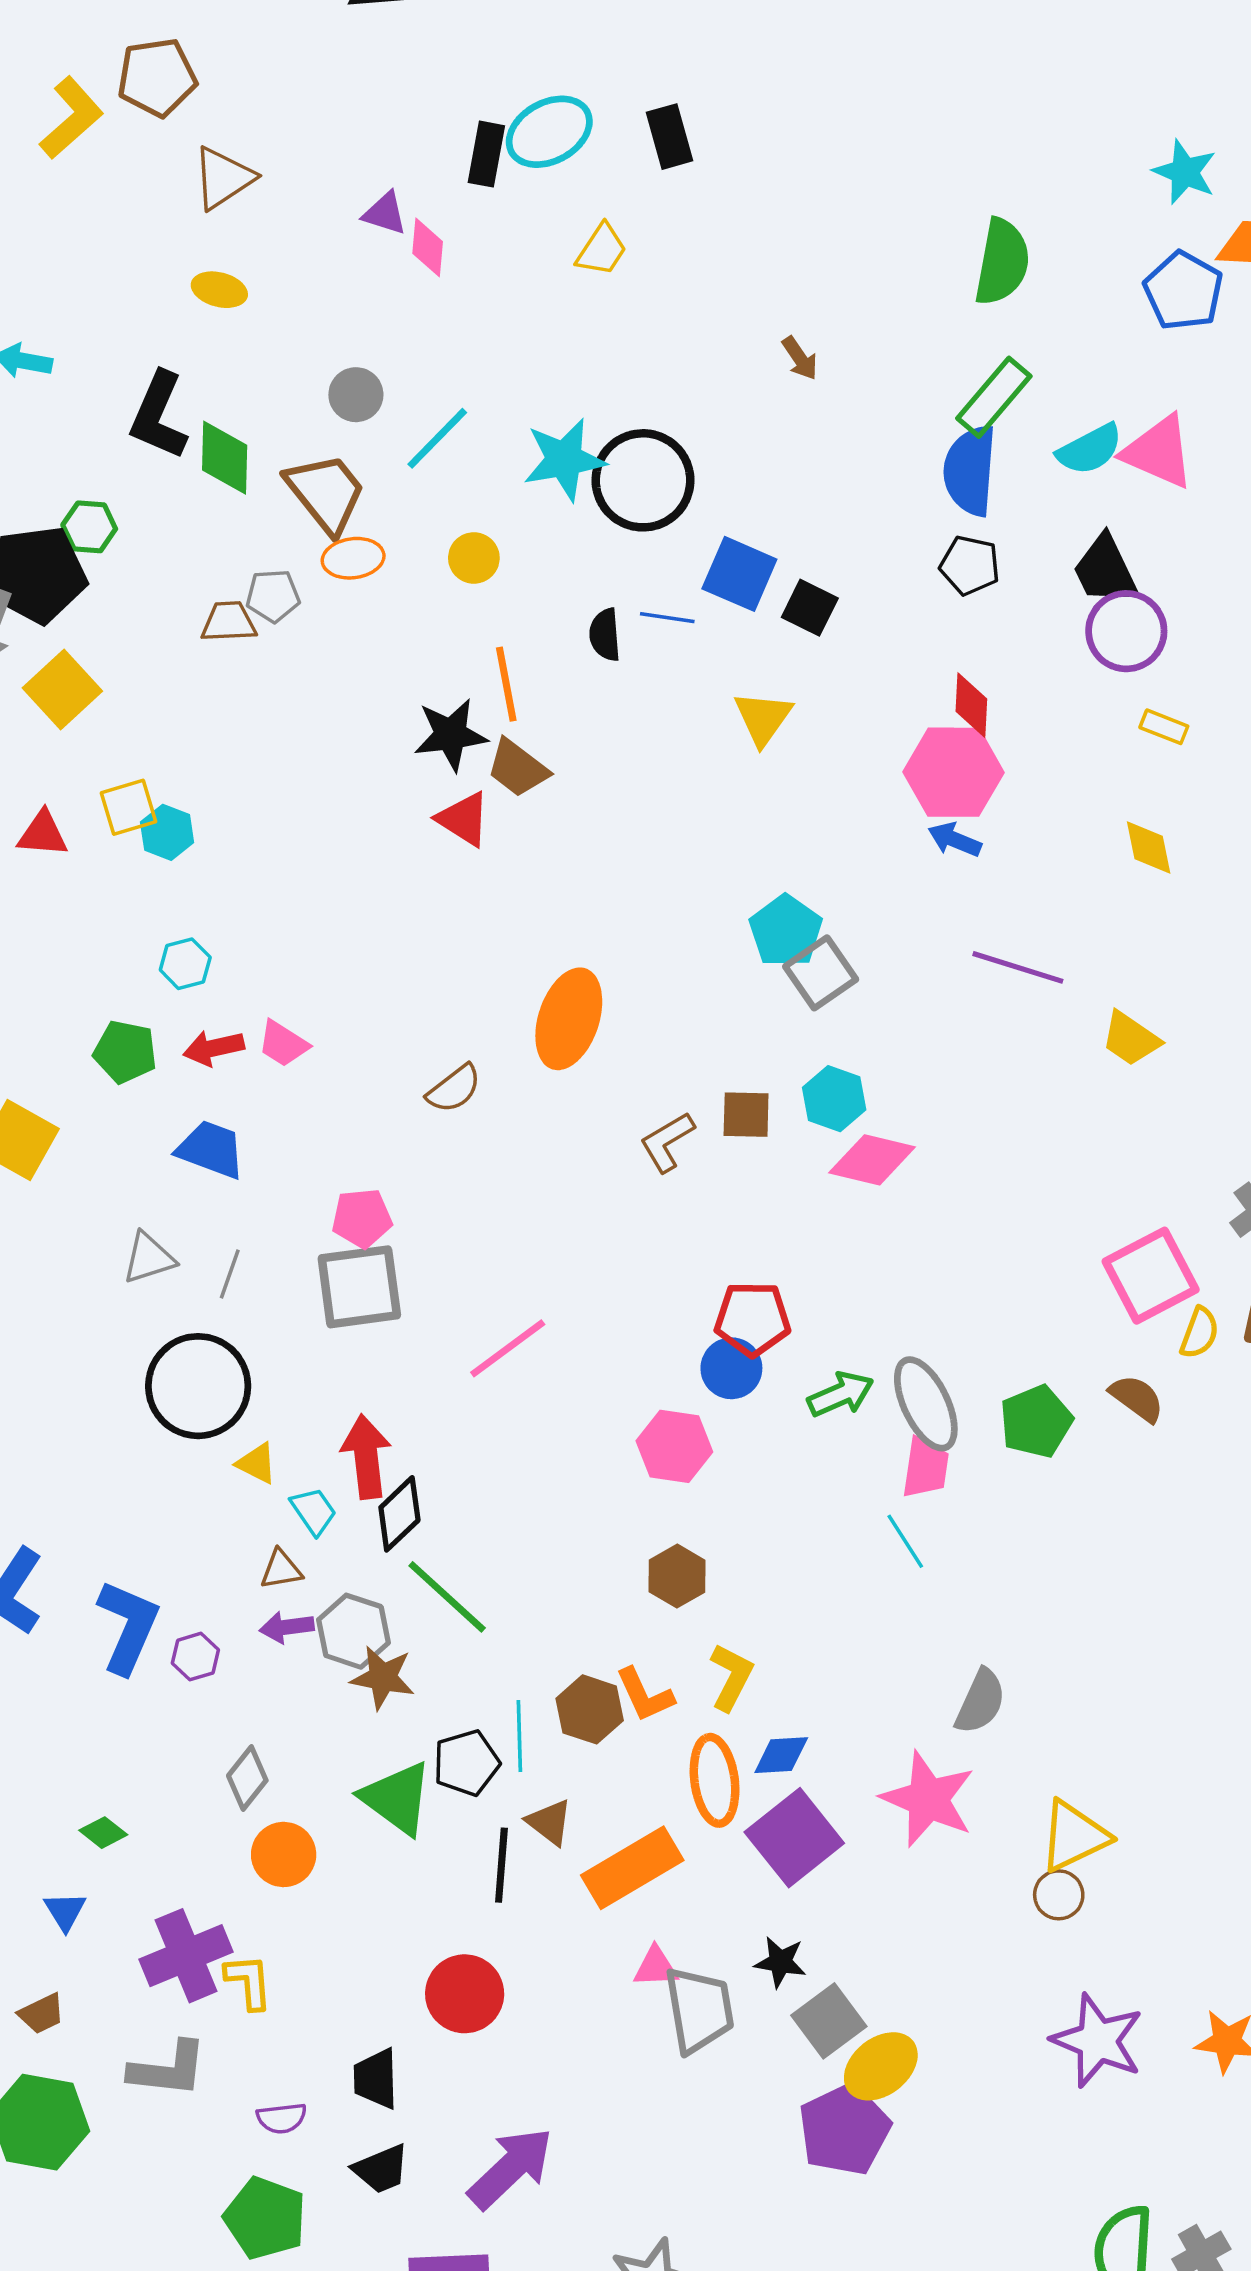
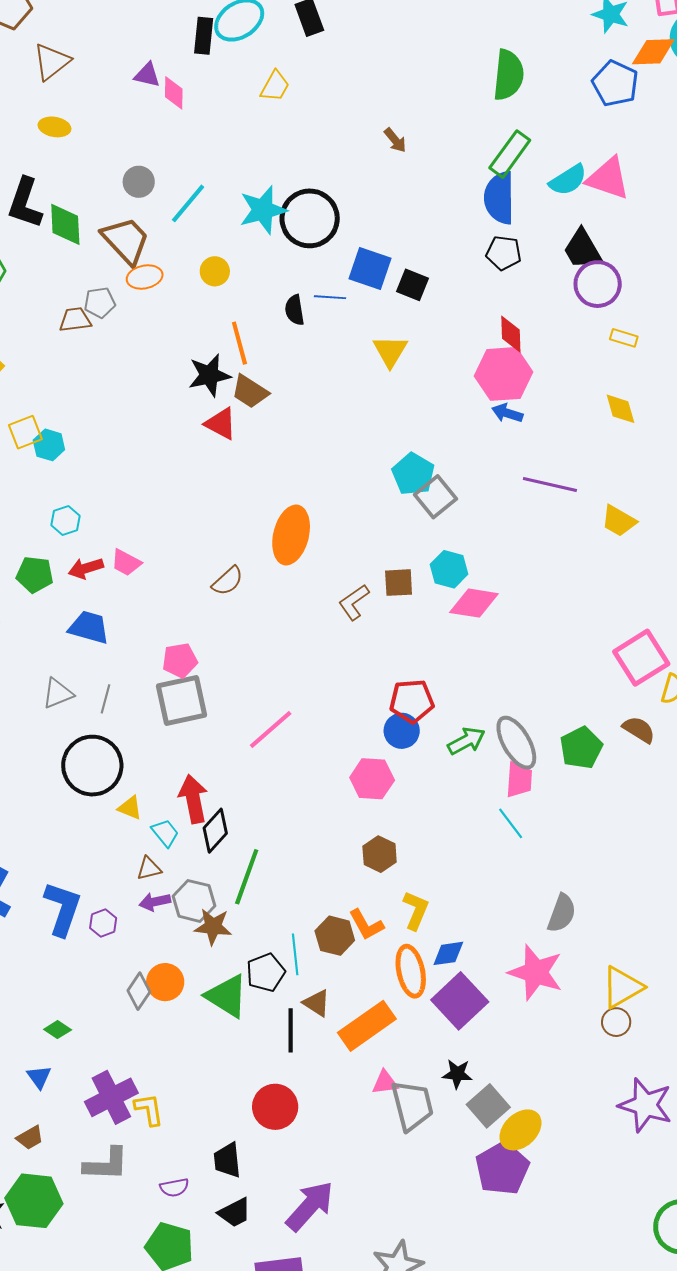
green line: (447, 1597) -> (247, 877), turned 72
orange circle: (284, 1854) -> (165, 982), moved

